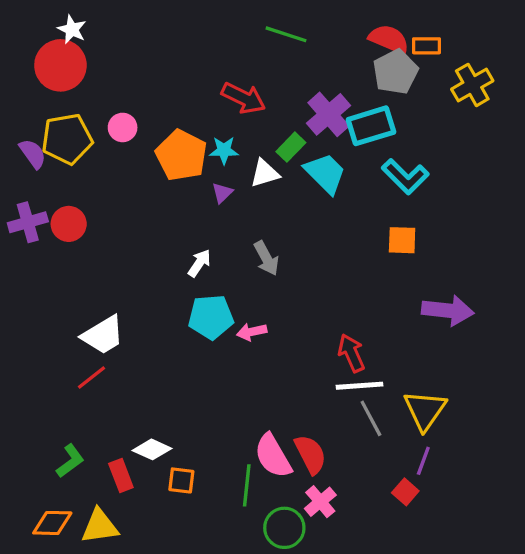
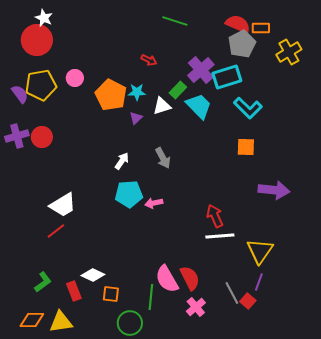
red arrow: (243, 98) -> (149, 60), size x0.6
gray line: (371, 418) -> (232, 293), moved
green circle: (284, 528) -> (130, 323), moved

